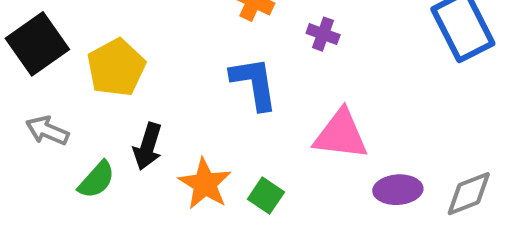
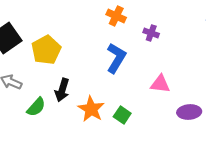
blue L-shape: (254, 83) -> (116, 58), turned 40
pink triangle: (341, 135) -> (160, 84), size x0.7

